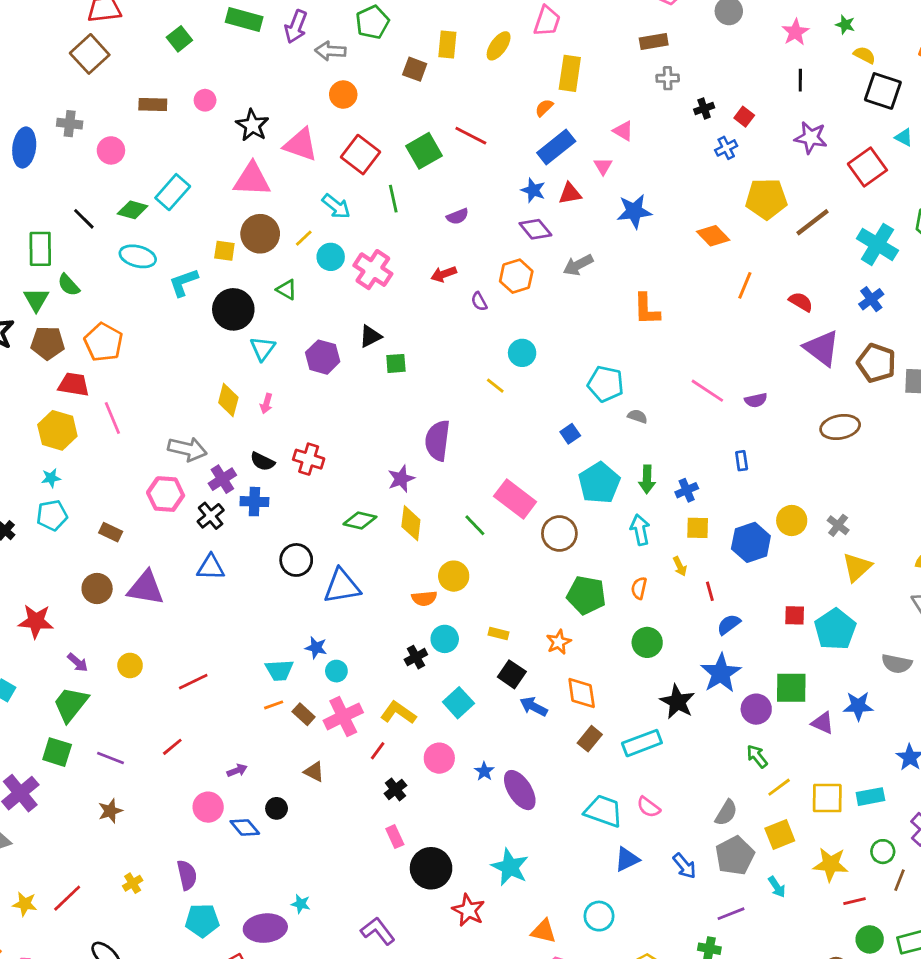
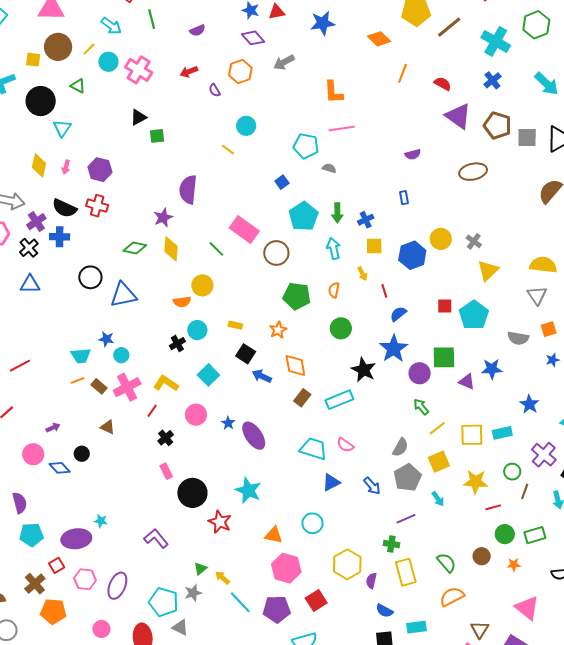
purple hexagon: (323, 357) -> (100, 170), moved
pink line: (707, 391) -> (342, 129), moved, turned -40
black semicircle: (262, 461) -> (64, 208), size x1.4

